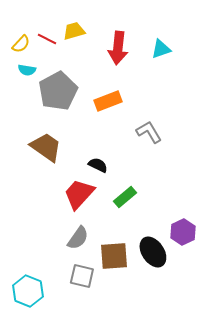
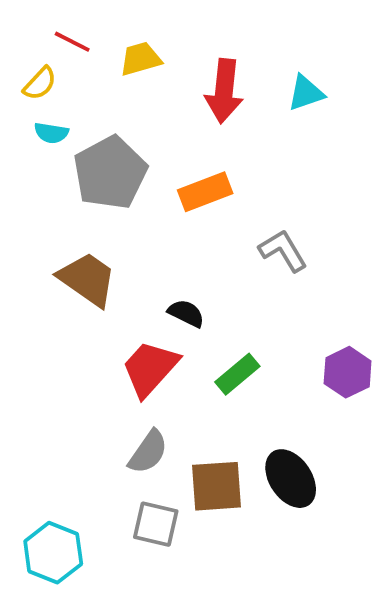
red line: (47, 39) -> (72, 42), moved
purple hexagon: (183, 232) -> (348, 372), moved

